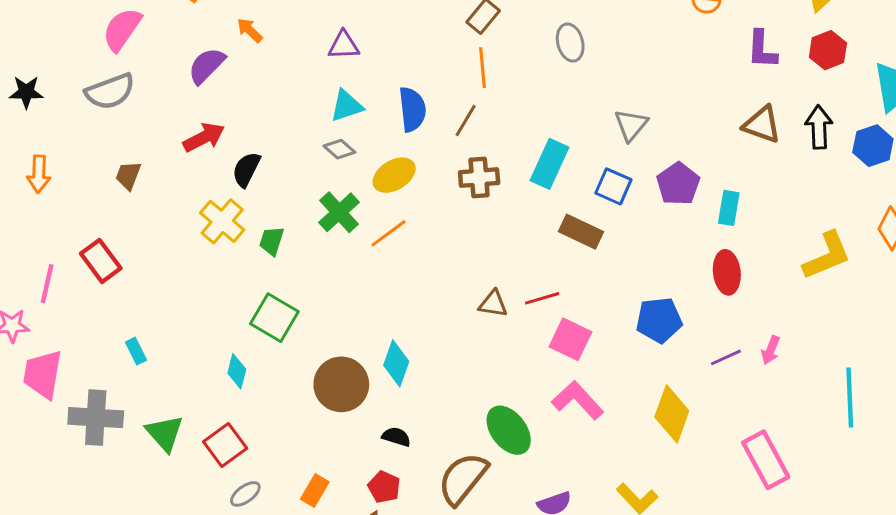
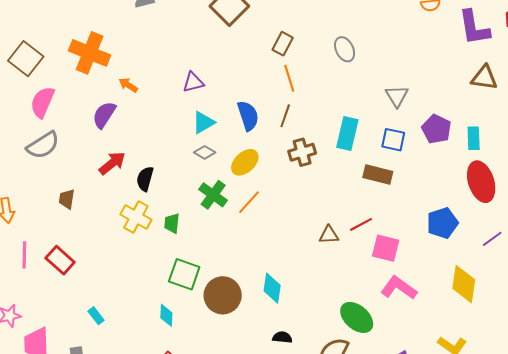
purple L-shape: (762, 50) -> (474, 28), size x1.4
red ellipse: (727, 272) -> (481, 182), size x1.4
pink line: (47, 284) -> (24, 255), moved
brown circle: (341, 384) -> (223, 295), moved

